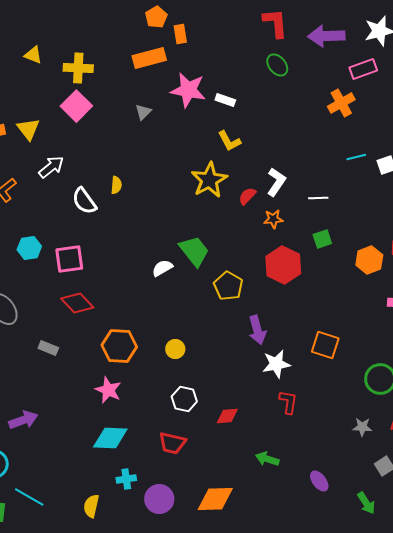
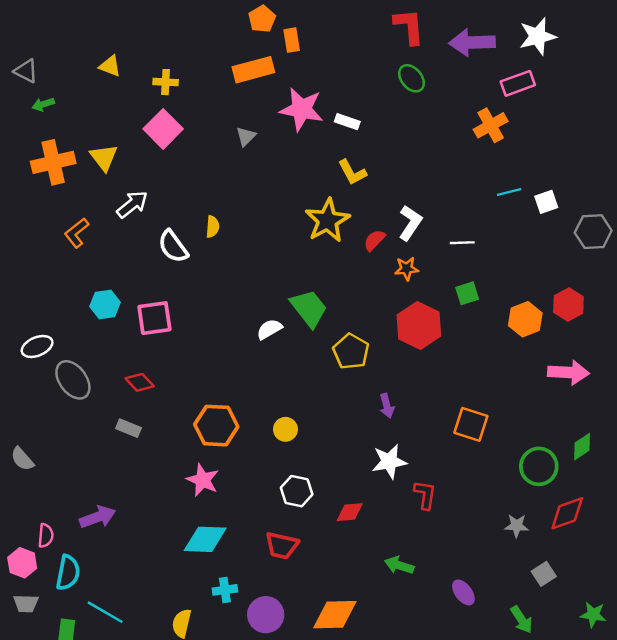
yellow cross: (78, 68) -> (166, 82), size x0.7
red diamond: (77, 303) -> (140, 382), moved, size x0.7
purple arrow: (257, 330) -> (387, 406), size x0.7
white star: (276, 364) -> (389, 461), moved

